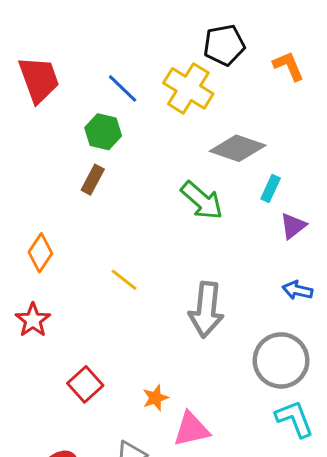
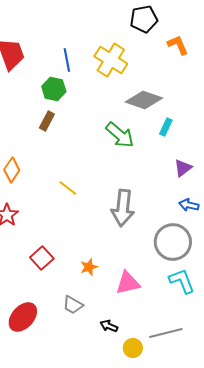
black pentagon: (224, 45) -> (144, 19), moved
blue line: (123, 88) -> (67, 60), turned 35
purple triangle: (293, 226) -> (183, 168), moved
blue arrow: (297, 290) -> (189, 205), moved
pink triangle: (191, 429) -> (128, 283), moved

